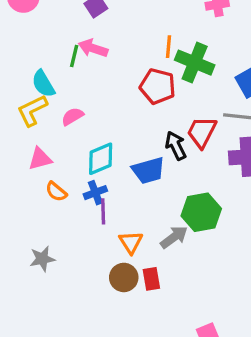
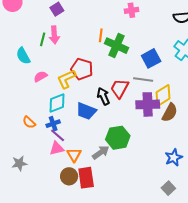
pink arrow: (93, 48) -> (54, 35), turned -114
red pentagon: (158, 86) -> (82, 69), moved
yellow L-shape: (32, 110) -> (66, 79), moved
pink triangle: (40, 159) -> (57, 148), moved
blue trapezoid: (148, 170) -> (86, 111), turned 35
purple line: (103, 211) -> (58, 135), turned -49
red rectangle: (151, 279) -> (86, 178), size x1.5

